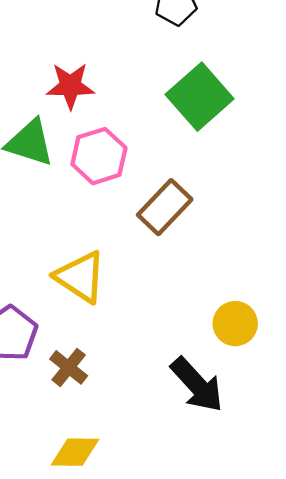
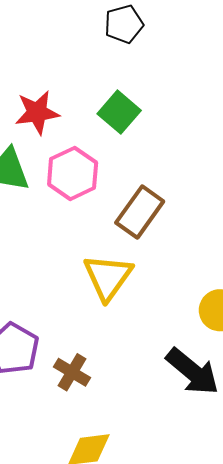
green square: (200, 97) -> (119, 112), moved, size x0.7
yellow triangle: (80, 277) -> (108, 277), moved, turned 40

